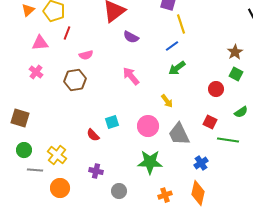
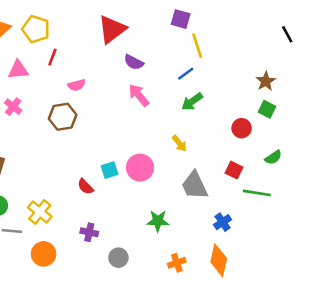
pink arrow: (131, 76) -> (139, 95), moved
pink circle: (148, 126) -> (140, 168), moved
green star: (150, 162) -> (158, 221), size x0.7

